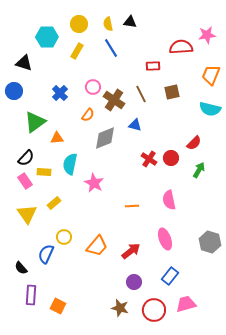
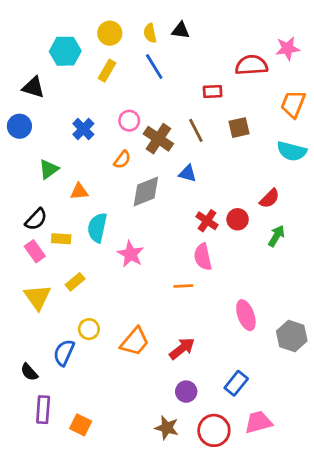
green triangle: (35, 122) -> (49, 169), size x0.7
pink semicircle: (169, 200) -> (203, 257), moved
pink ellipse: (165, 239) -> (246, 315), moved

